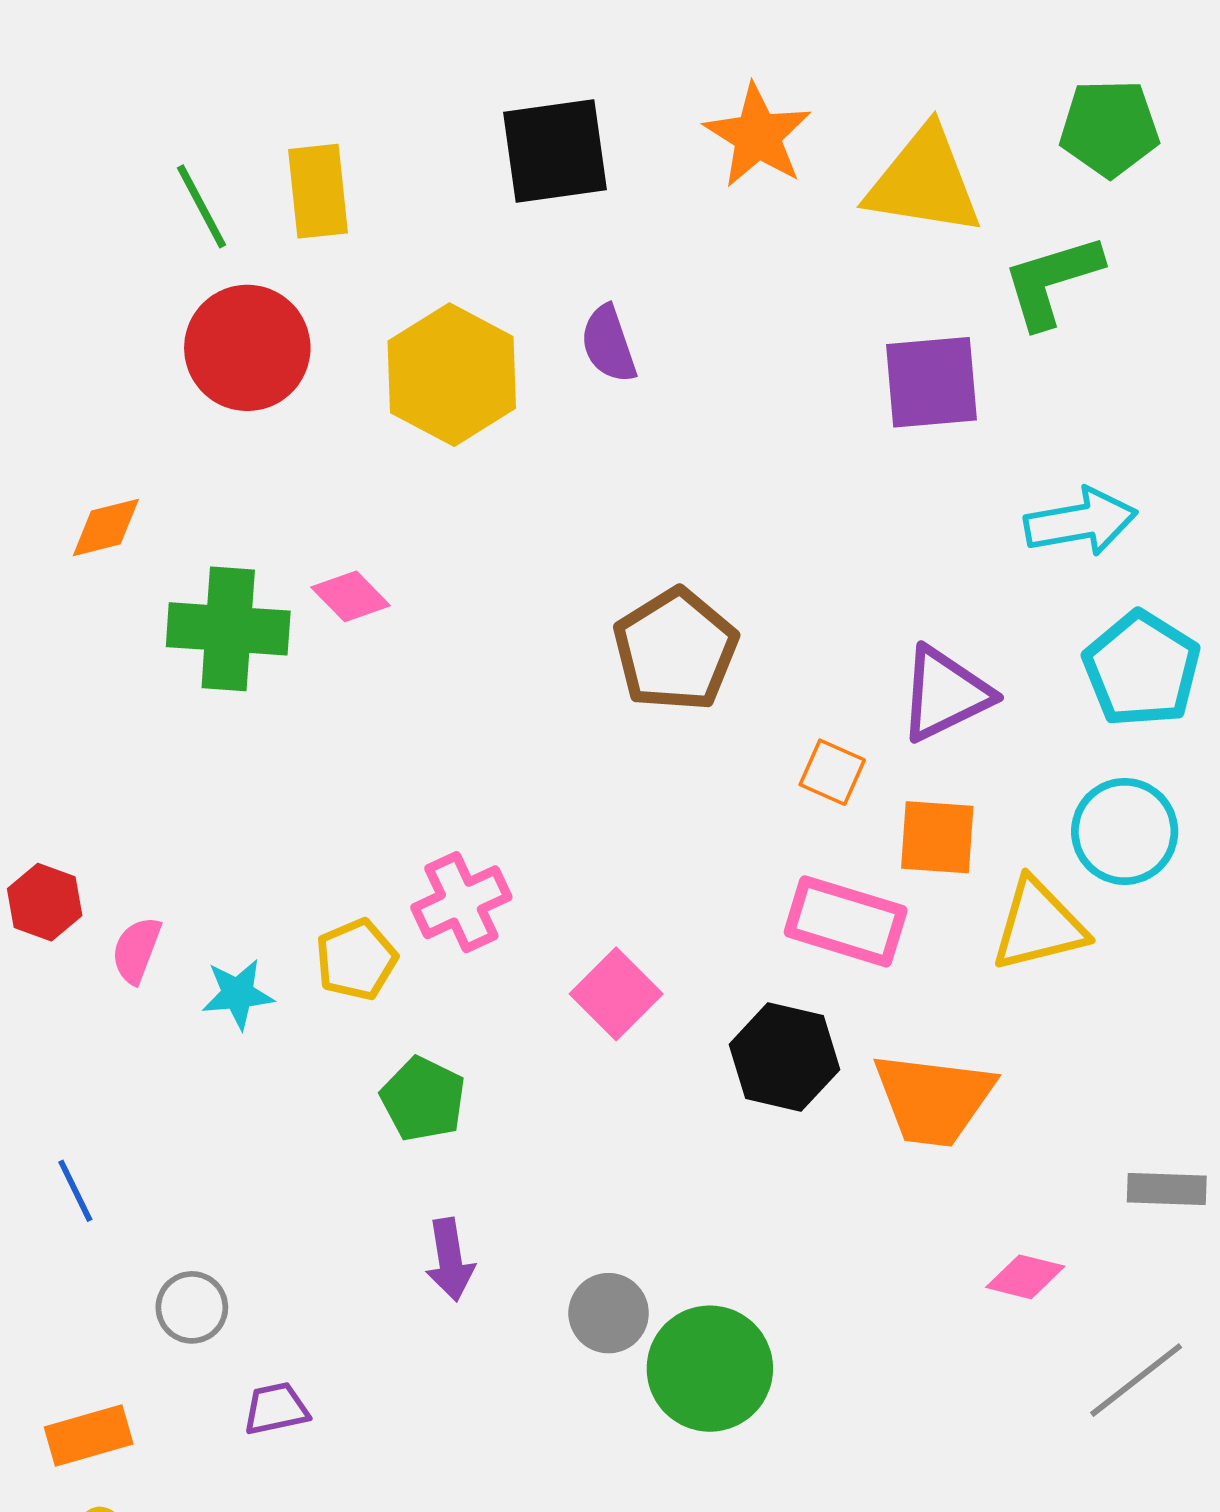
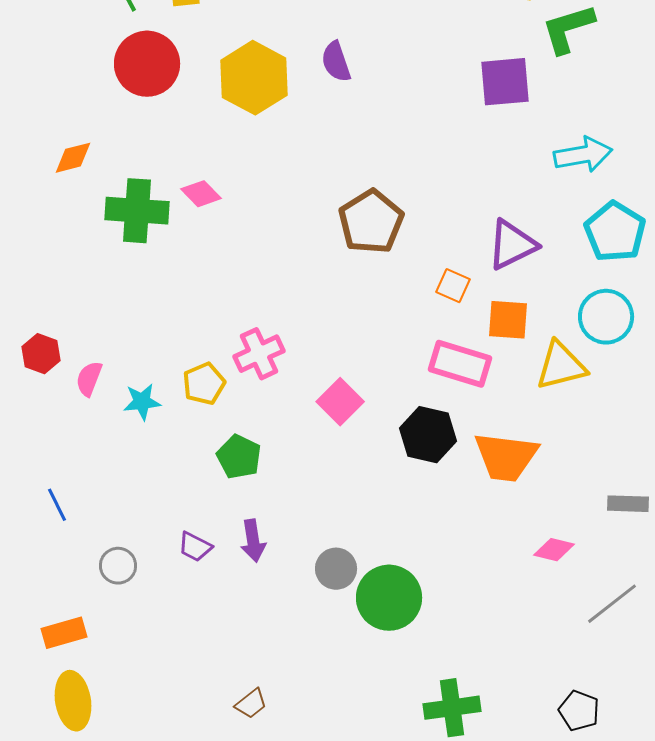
purple trapezoid: (276, 1409) -> (195, 547), moved, turned -141

